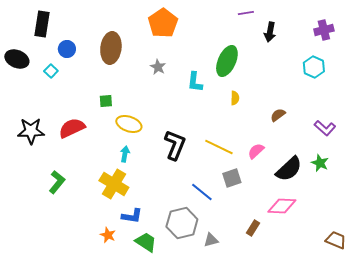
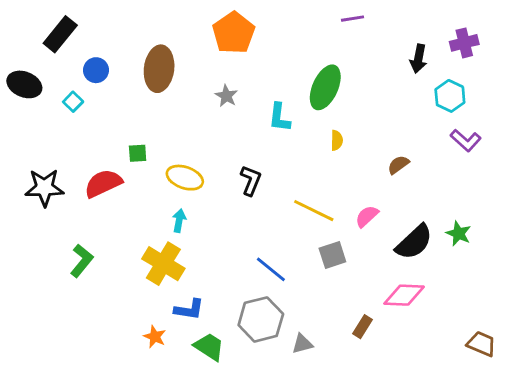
black rectangle: (42, 24) -> (60, 34), turned 30
black arrow: (270, 32) -> (418, 59), moved
green square: (106, 101) -> (138, 153), moved
purple L-shape: (325, 128) -> (466, 140), moved
black L-shape: (175, 145) -> (251, 180), moved, size x0.7
blue line: (202, 192) -> (271, 269), moved

